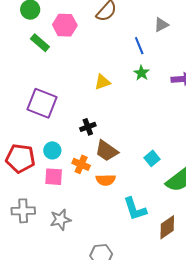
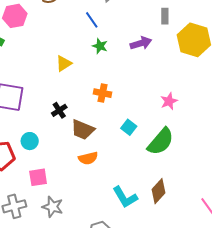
orange cross: (81, 164) -> (103, 93), moved
pink square: (54, 177) -> (38, 177), moved
cyan L-shape: (135, 209) -> (125, 197), moved
gray star: (60, 220) -> (53, 207), turned -30

